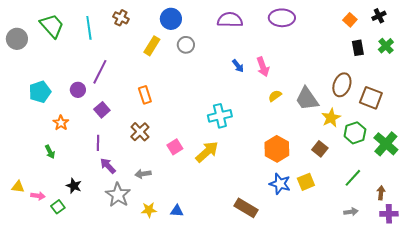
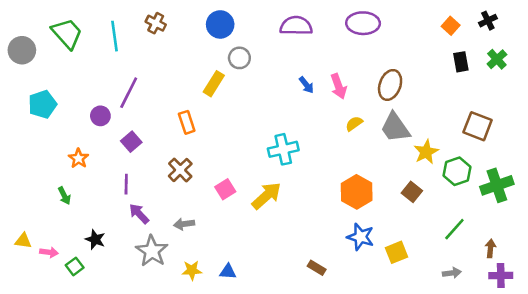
yellow rectangle: (152, 46) -> (214, 84), moved
brown ellipse: (342, 85) -> (390, 85), moved
cyan pentagon: (40, 92) -> (42, 104), moved
green cross: (386, 144) -> (497, 185), turned 30
yellow square: (306, 182) -> (396, 252), moved
brown rectangle: (246, 208) -> (317, 268), size x0.6

